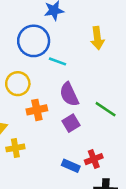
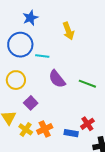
orange cross: (37, 110) -> (45, 129), moved
purple square: (71, 123) -> (31, 103), moved
yellow cross: (15, 148) -> (26, 129), turned -32

